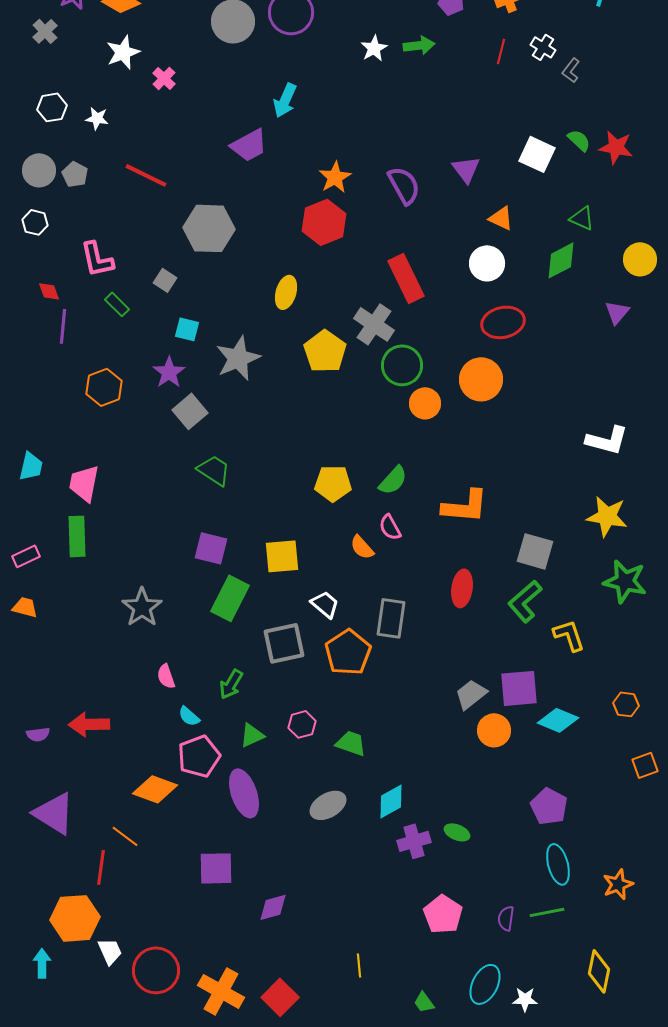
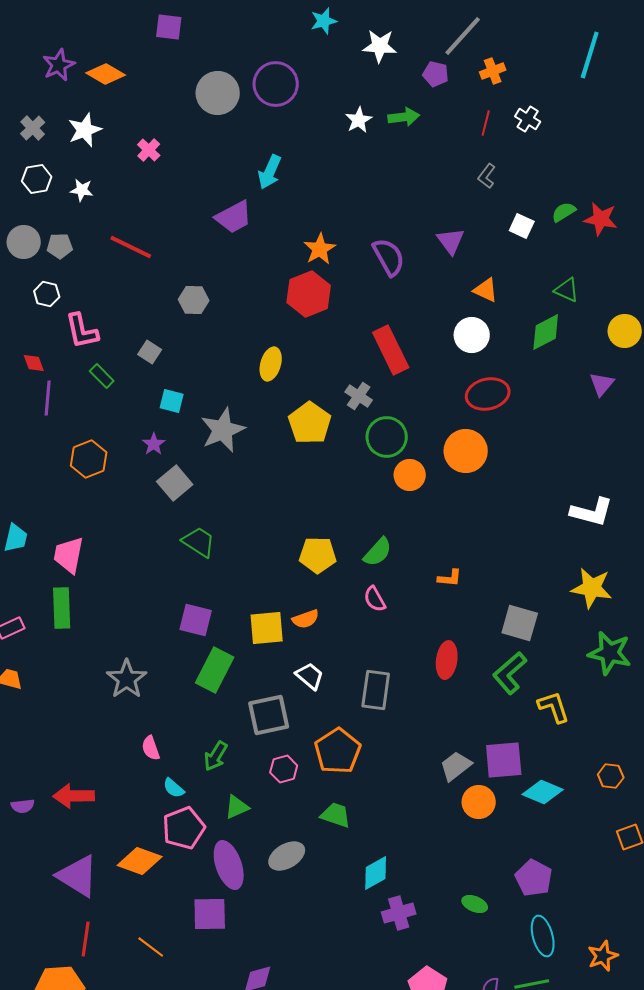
gray cross: (45, 31) -> (33, 128), moved
white star: (123, 52) -> (85, 130), moved
gray L-shape: (571, 70) -> (487, 176), moved
green semicircle: (579, 140) -> (564, 212), turned -75
white square: (537, 154) -> (522, 226), size x0.7
gray pentagon: (75, 174) -> (60, 246), turned -30
white hexagon: (35, 222) -> (47, 294), moved
gray hexagon: (209, 228) -> (194, 300), size x0.6
gray cross: (374, 324) -> (359, 396), size x0.7
purple star: (169, 372) -> (154, 444), size x0.7
orange L-shape: (465, 506) -> (450, 578), size x0.5
orange semicircle: (362, 547) -> (306, 619), moved, turned -68
orange pentagon: (348, 652) -> (338, 751), moved
pink hexagon: (302, 724) -> (284, 769), moved
gray ellipse: (328, 805) -> (287, 856), moved
purple triangle: (54, 813) -> (78, 876), moved
green ellipse: (457, 832) -> (475, 904), moved
orange line: (125, 836) -> (151, 947), moved
purple square: (216, 868) -> (210, 914), moved

